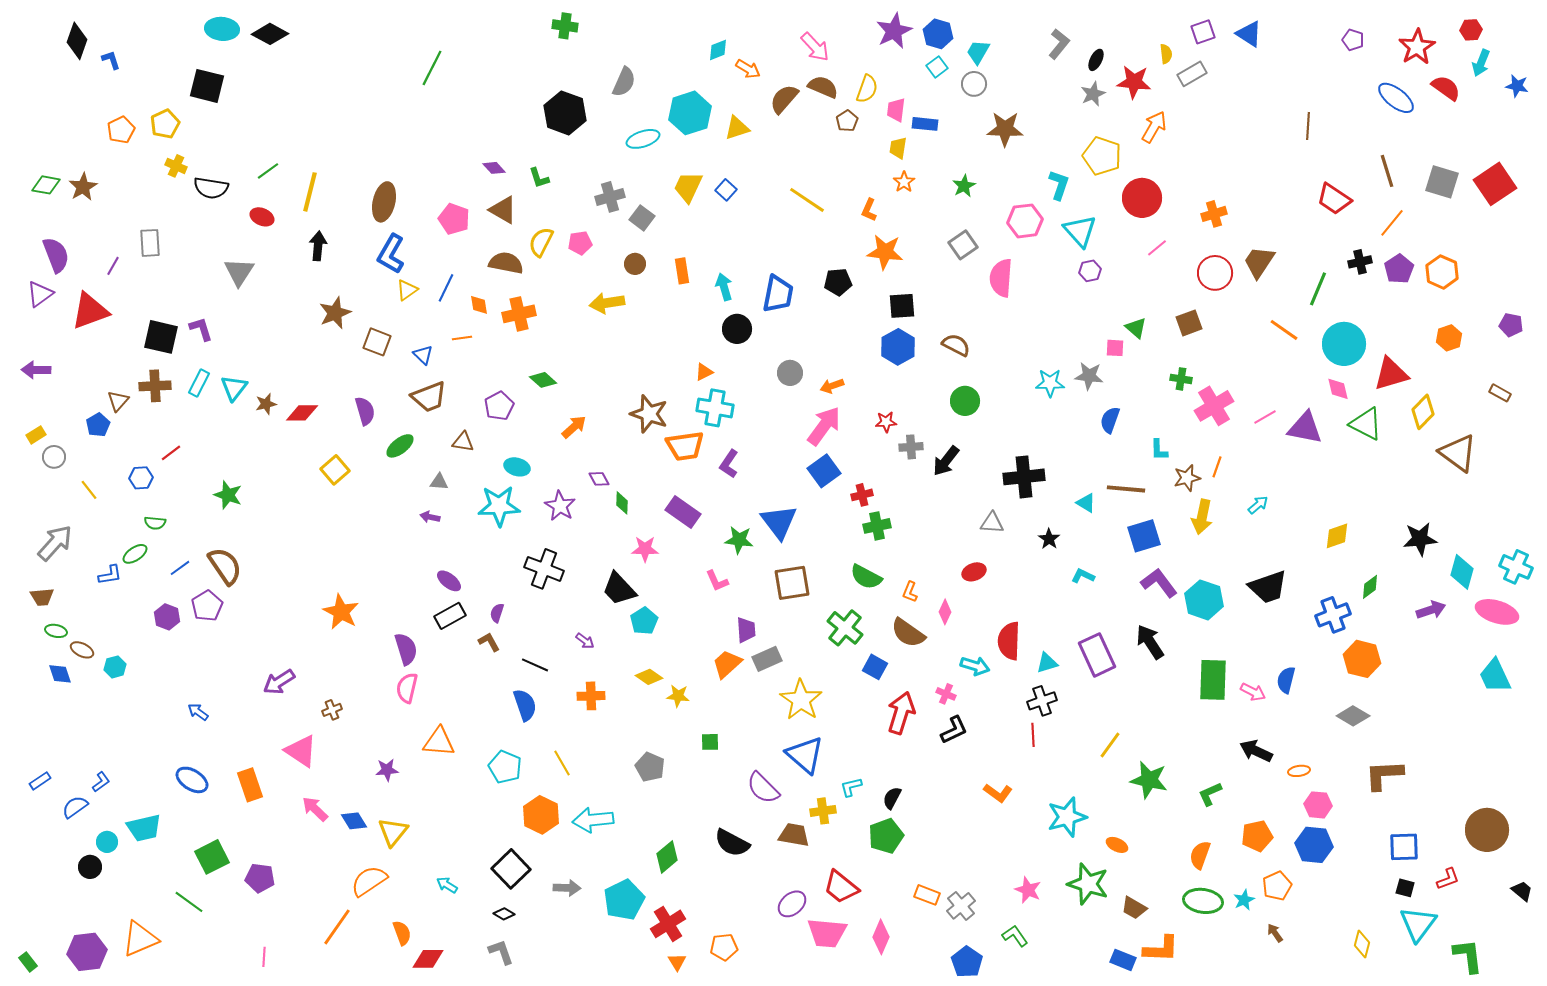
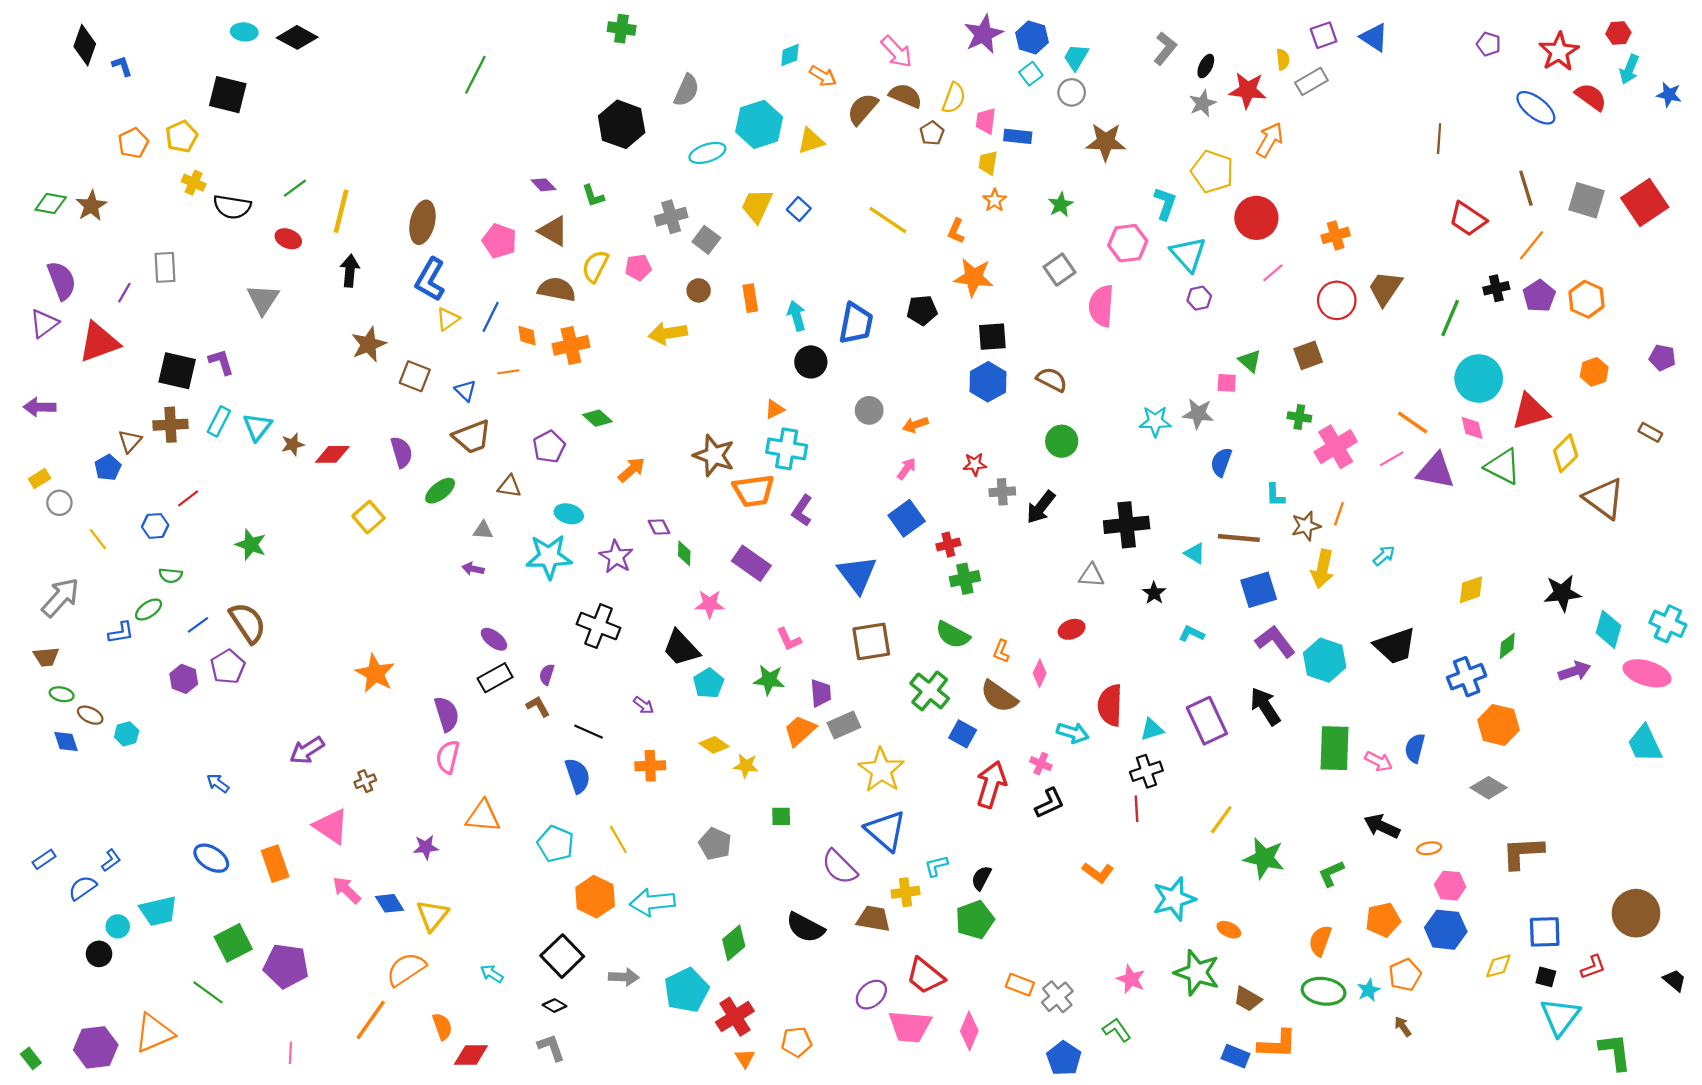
cyan ellipse: (222, 29) -> (244, 32), size x0.7
orange line: (1284, 330) -> (1413, 422), moved
pink arrow: (824, 426) -> (907, 469), size x0.5
green star: (739, 540) -> (769, 680), moved
purple pentagon: (260, 878) -> (286, 966), size x1.4
yellow diamond: (1362, 944) -> (1498, 966), moved, turned 60

